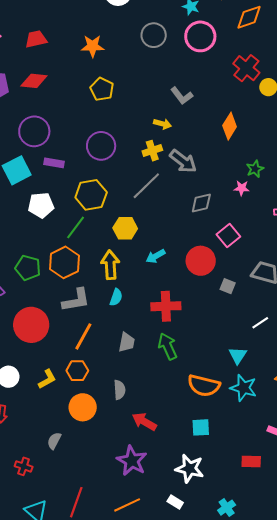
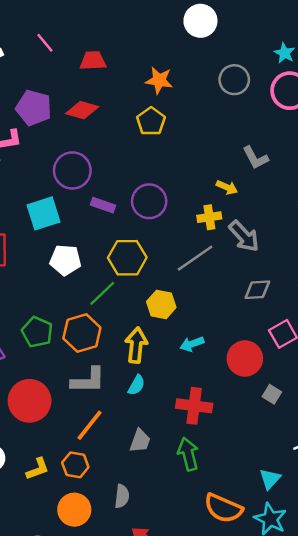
yellow pentagon: (102, 89) -> (151, 121), moved
purple rectangle: (54, 163) -> (103, 205), moved

